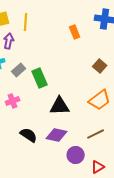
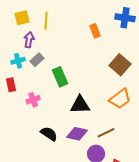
brown square: (100, 66) -> (120, 65), size x1.5
gray rectangle: (19, 70) -> (37, 60), moved
brown line: (96, 134) -> (106, 133), moved

